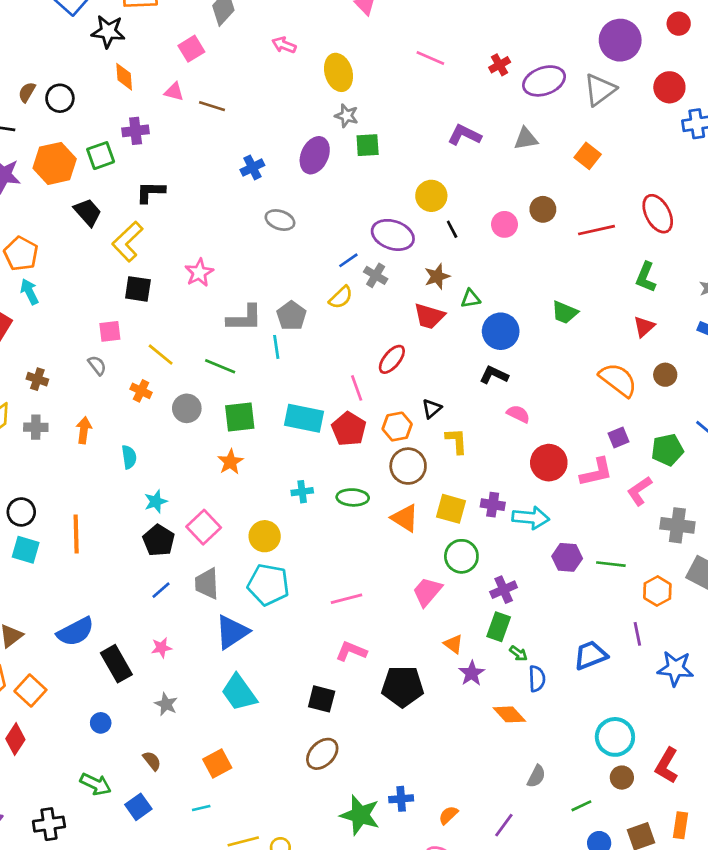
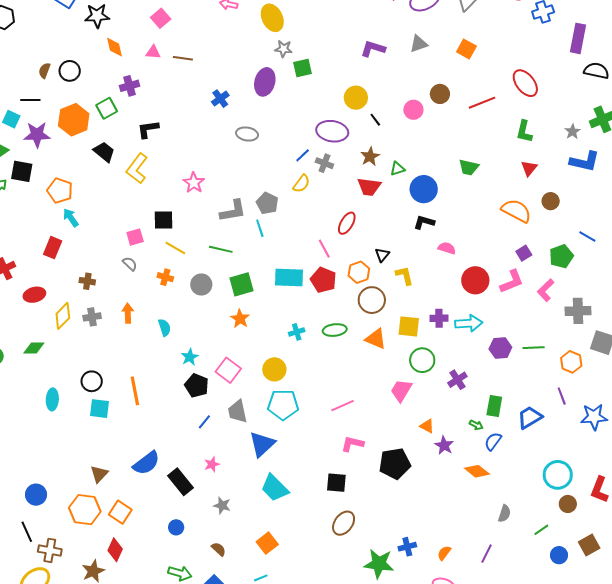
black square: (138, 289) -> (163, 220), moved
green rectangle: (499, 627) -> (494, 406), moved
blue semicircle: (537, 679) -> (493, 441), turned -132

